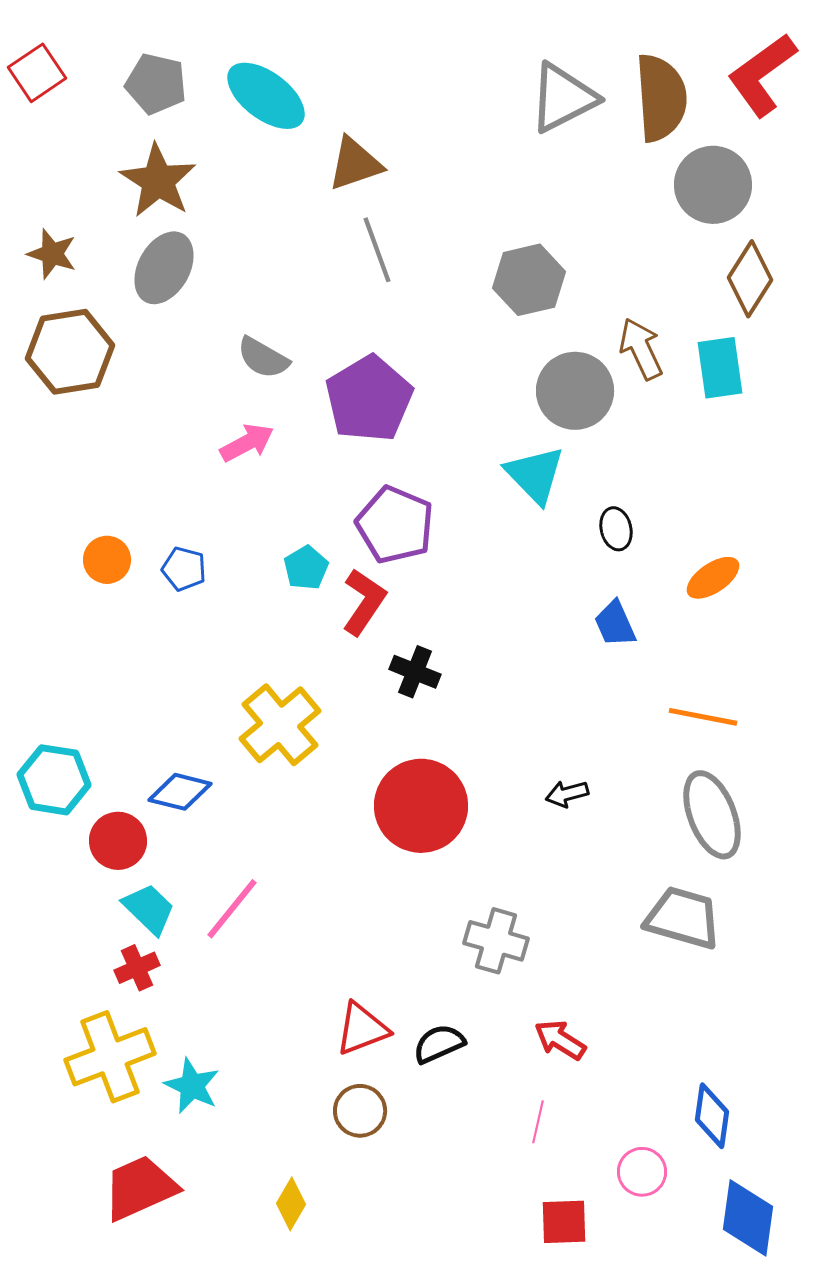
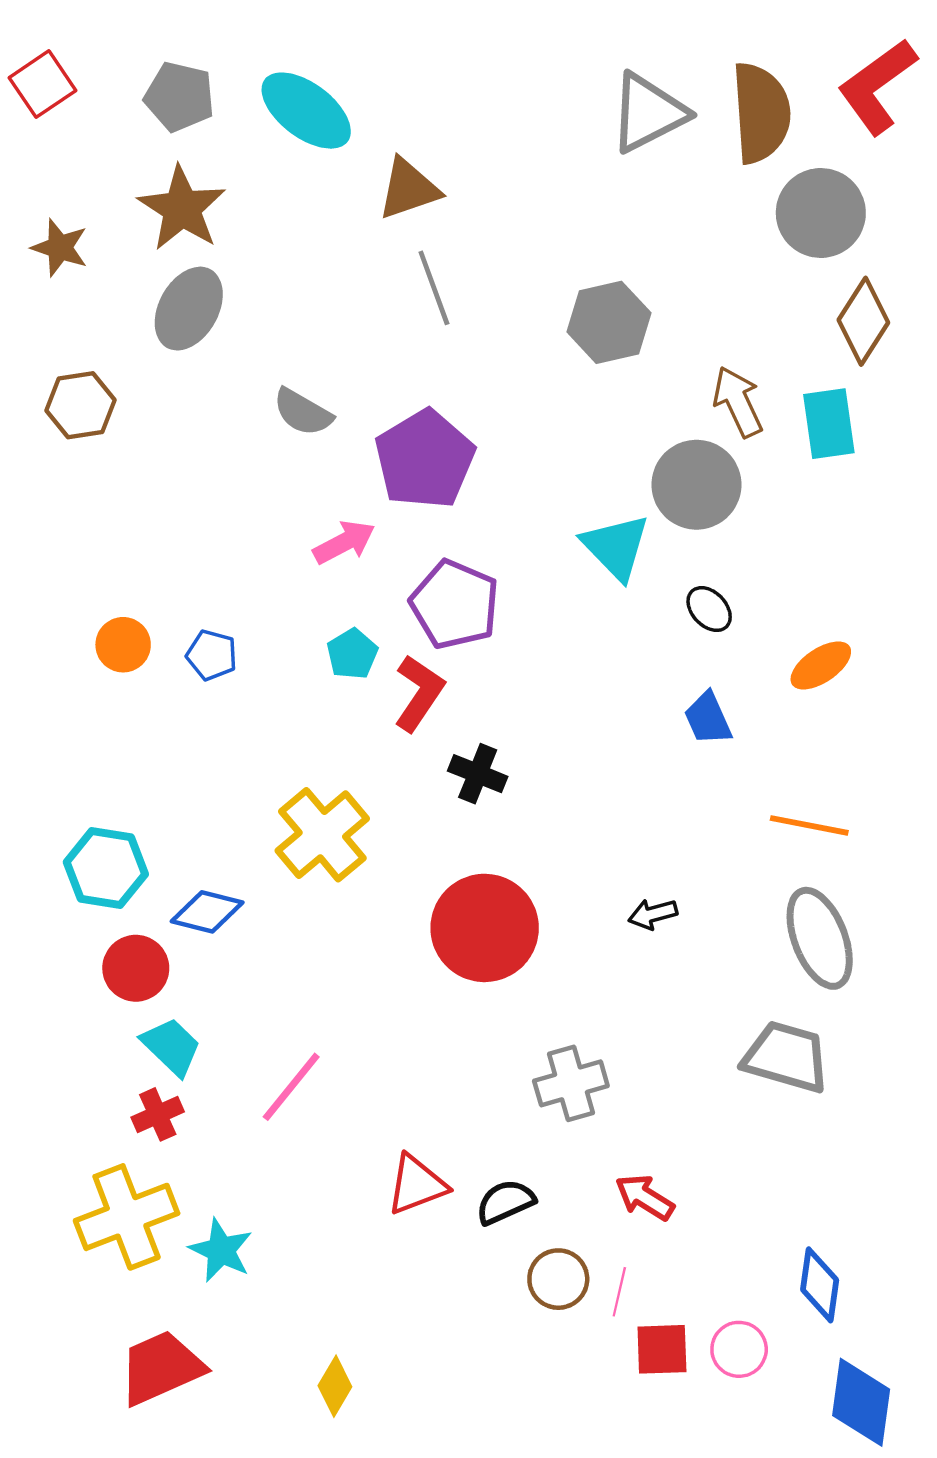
brown star: (52, 254) -> (60, 248), moved
brown hexagon: (70, 352) -> (81, 405), size x0.7
gray circle: (575, 391) -> (696, 485), moved
pink arrow: (247, 443) -> (344, 542), moved
black ellipse: (616, 529) -> (709, 609), turned -30
cyan hexagon: (54, 780) -> (106, 868), moved
pink line: (232, 909) -> (291, 1087), moved
gray cross: (496, 941) -> (571, 1083), turned -32
brown circle: (360, 1111) -> (558, 1279), moved
red square: (564, 1222) -> (662, 1349), moved

